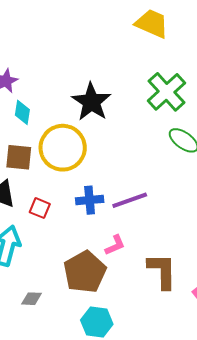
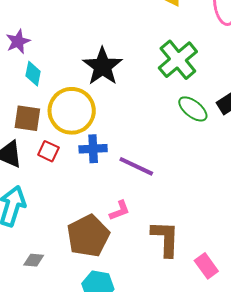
blue cross: (90, 200) -> (93, 149), moved
purple line: (130, 200) -> (136, 166), turned 42
red square: (40, 208) -> (48, 151), moved

